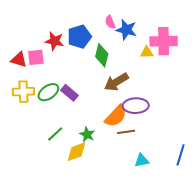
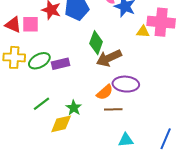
green diamond: (102, 55) -> (96, 43), moved
purple rectangle: (69, 93) -> (60, 64), turned -60
orange semicircle: (116, 116) -> (105, 92), size x0.7

